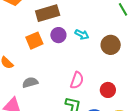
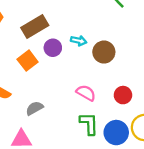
brown circle: (111, 45) -> (104, 52), moved
pink semicircle: (77, 80) -> (86, 93), turned -66

